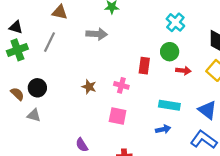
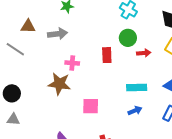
brown triangle: (60, 12) -> (28, 26), moved
gray line: (49, 42) -> (15, 49), turned -72
pink cross: (121, 85) -> (72, 63), moved
brown star: (89, 87) -> (59, 84), size x1.6

